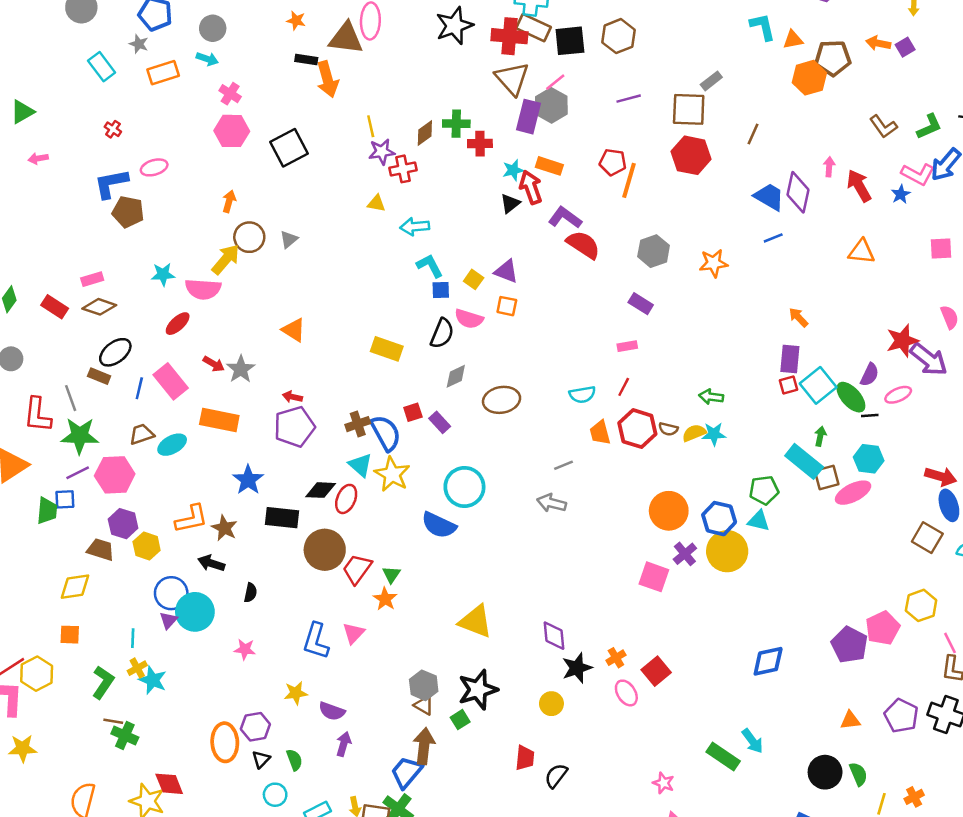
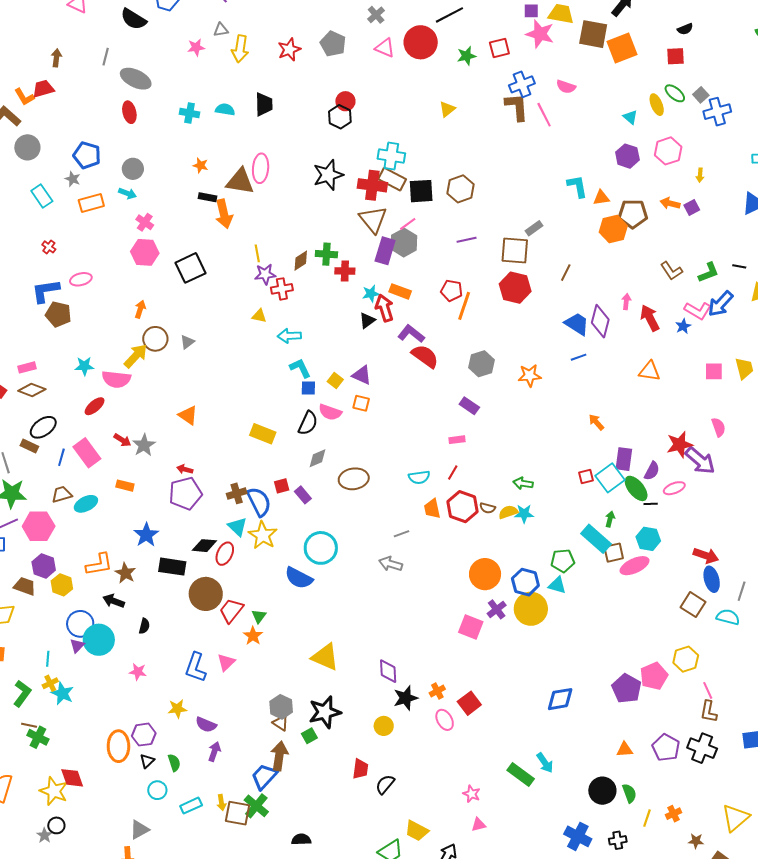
purple rectangle: (790, 359) -> (624, 459), moved
orange rectangle: (219, 420) -> (125, 486), size x0.6

